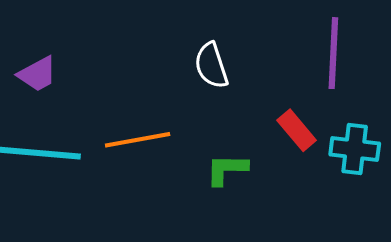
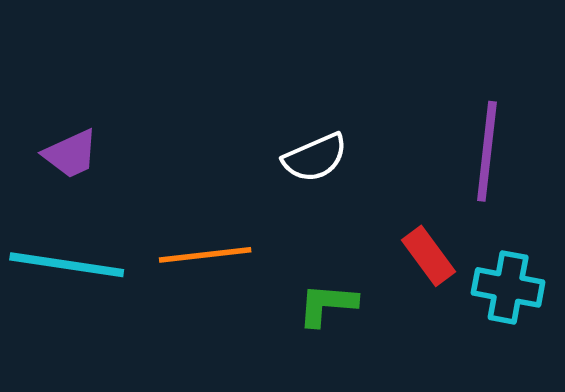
white semicircle: (211, 66) -> (315, 158), turned -99

